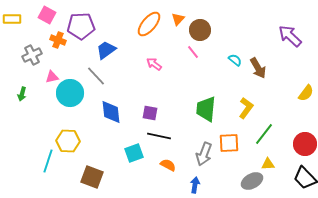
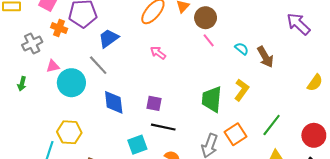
pink line: (193, 52) -> (209, 40), moved
yellow L-shape: (246, 108) -> (242, 90), moved
orange square: (229, 143) -> (235, 134), turned -30

